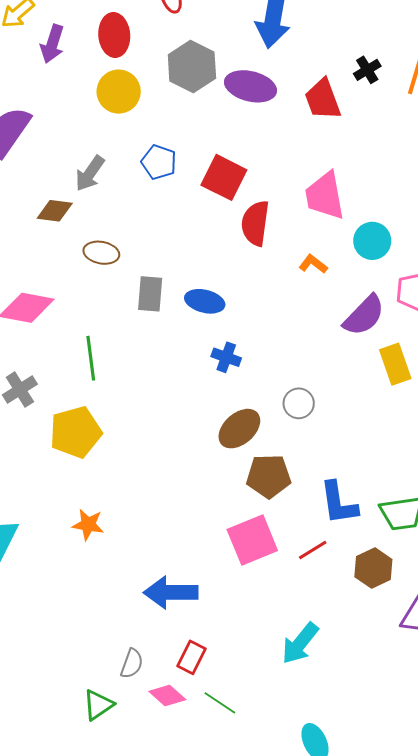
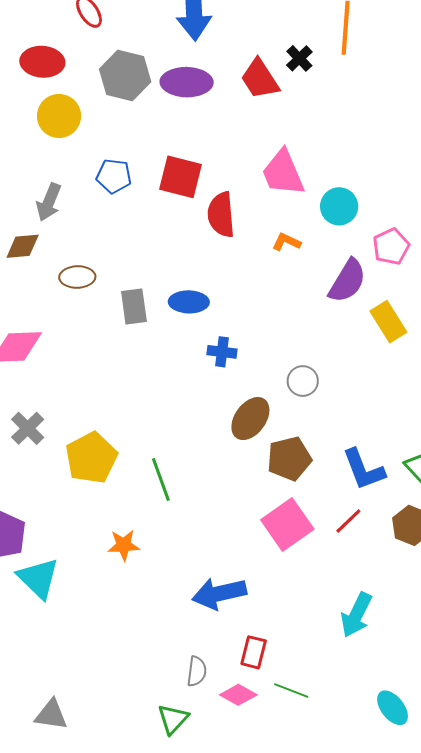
red ellipse: (114, 35) -> (42, 62), turned -69
black cross: (367, 70) -> (299, 58), moved
green line: (91, 358) -> (161, 479), moved

